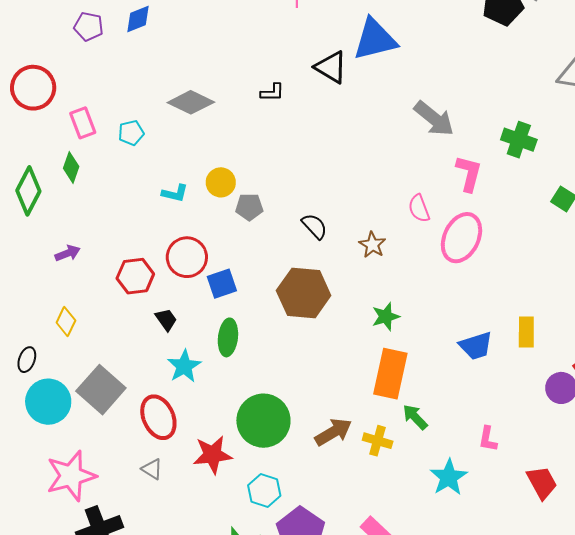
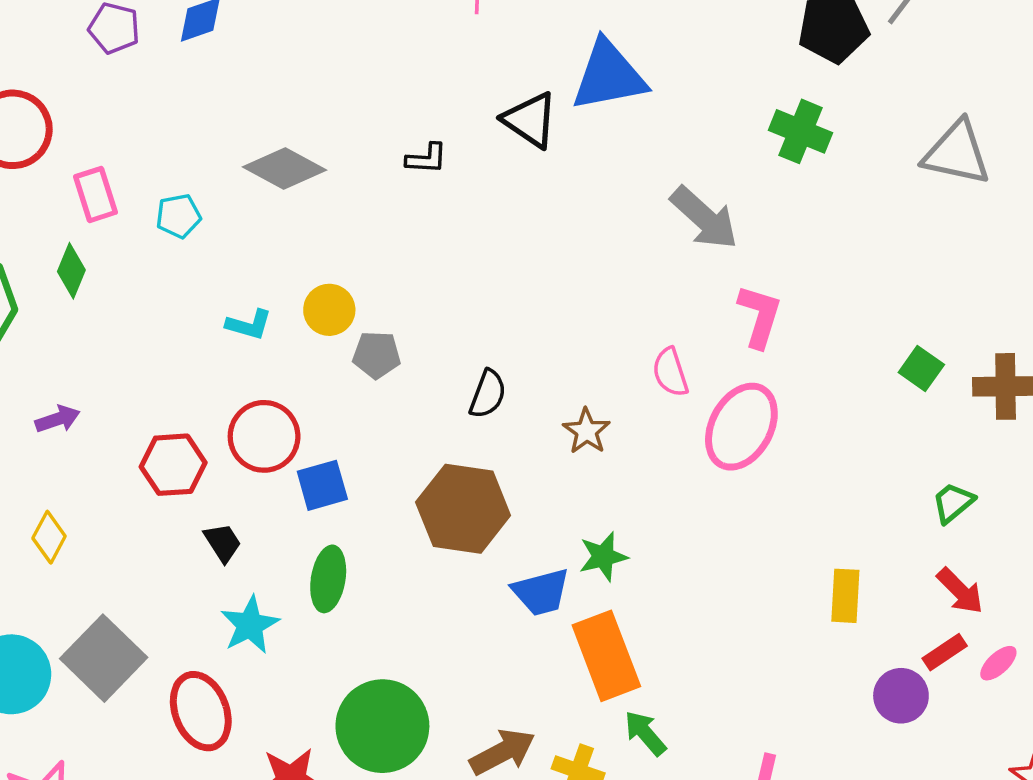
green cross: (519, 140) -> (801, 131), moved
black semicircle: (314, 226) -> (488, 394), turned 60
blue trapezoid: (476, 346) -> (541, 592), moved
orange rectangle: (390, 374) -> (606, 656), turned -36

